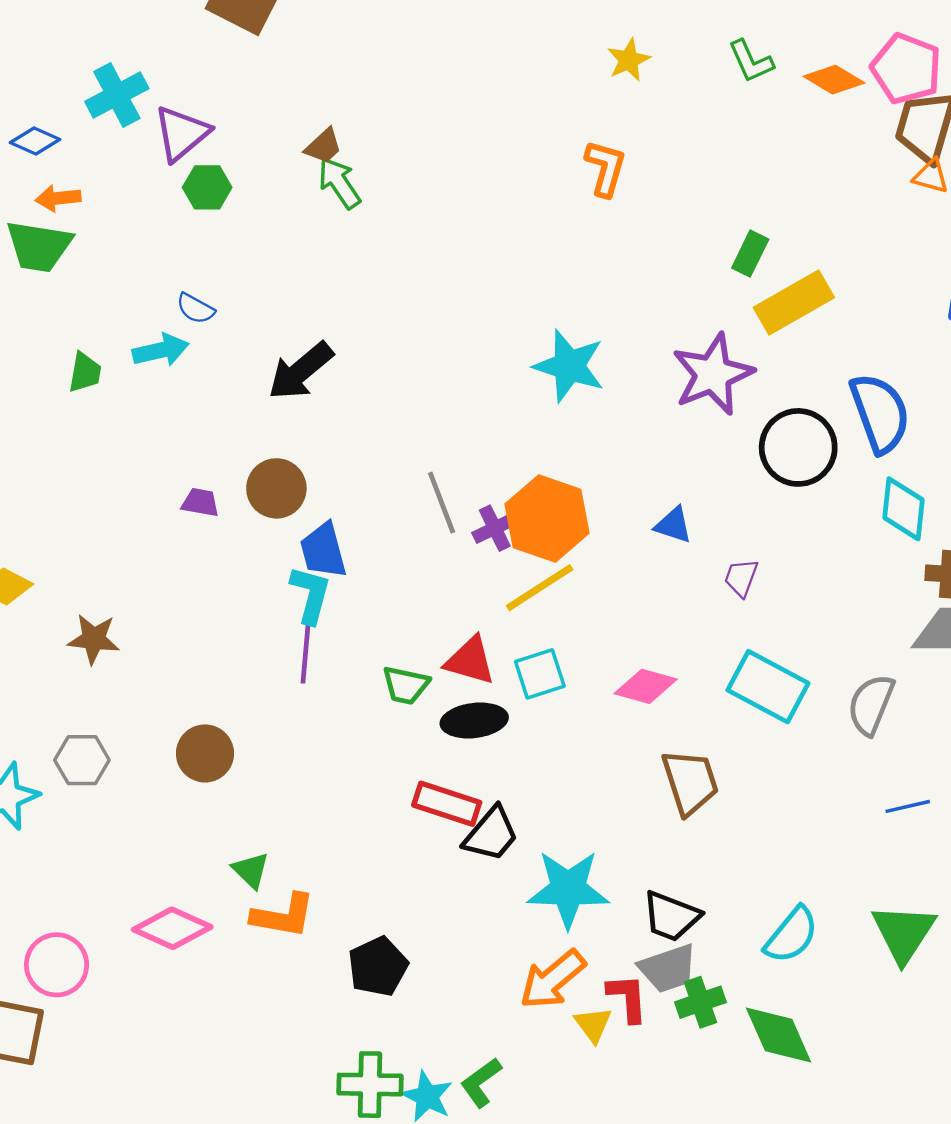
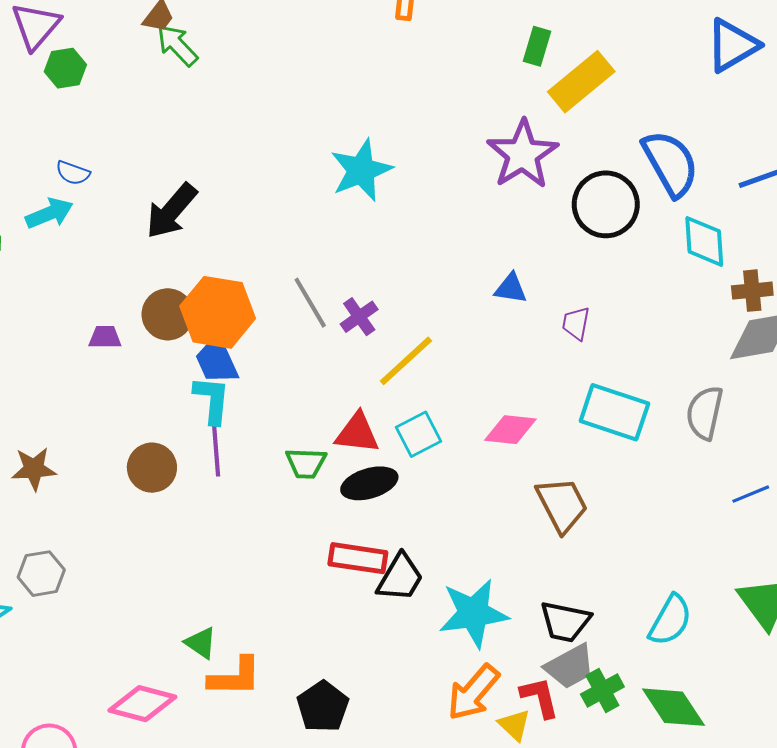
cyan star: (569, 366) -> (361, 170), moved, turned -30
orange hexagon: (547, 519) -> (218, 312), moved
brown circle: (205, 753) -> (152, 468), moved

